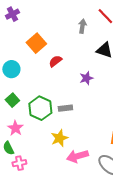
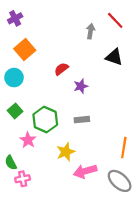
orange square: (36, 43) -> (25, 50), moved
purple star: (86, 78) -> (81, 86), moved
gray rectangle: (65, 108) -> (82, 120), moved
pink star: (15, 128) -> (28, 140), moved

